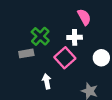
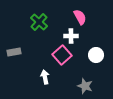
green cross: (40, 36) -> (39, 22), moved
gray rectangle: (26, 53) -> (14, 52), moved

